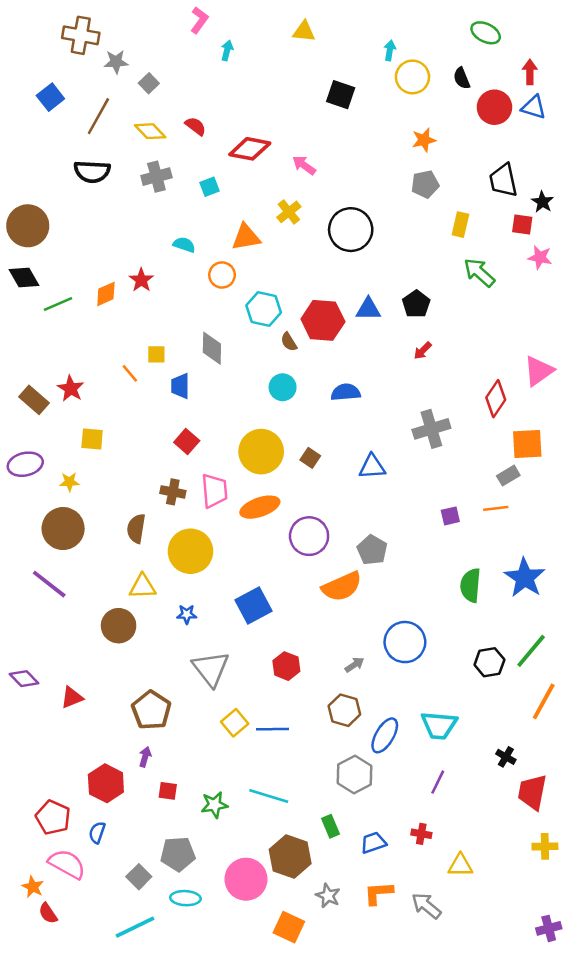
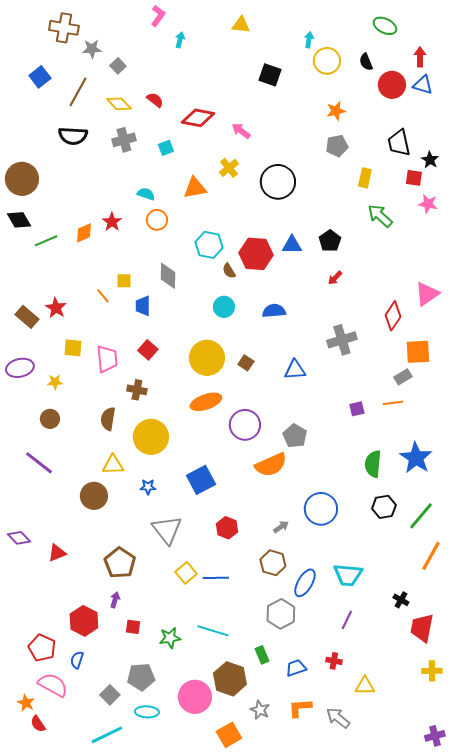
orange circle: (222, 275) -> (157, 220), moved
pink trapezoid: (214, 491) -> (107, 359), moved
brown circle: (63, 529) -> (50, 419), size x0.6
black hexagon: (489, 662) -> (384, 507), moved
orange square: (289, 927) -> (229, 735), turned 35

